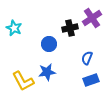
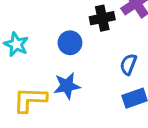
cyan star: (14, 28) -> (16, 44), moved
yellow L-shape: (23, 81) -> (30, 100), turned 120

